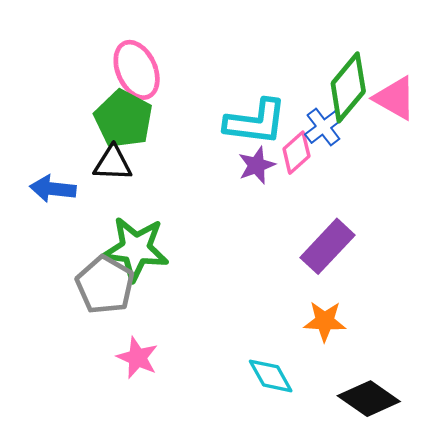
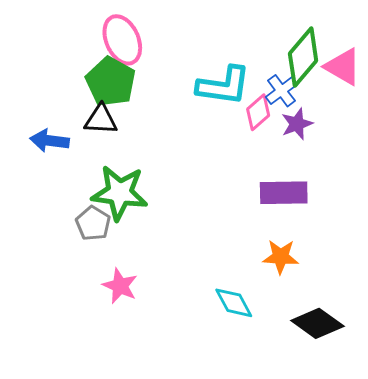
purple star: (257, 165) -> (297, 124), moved
purple rectangle: (327, 246) -> (284, 193), turned 45
gray pentagon: (105, 285) -> (93, 223), size x0.7

